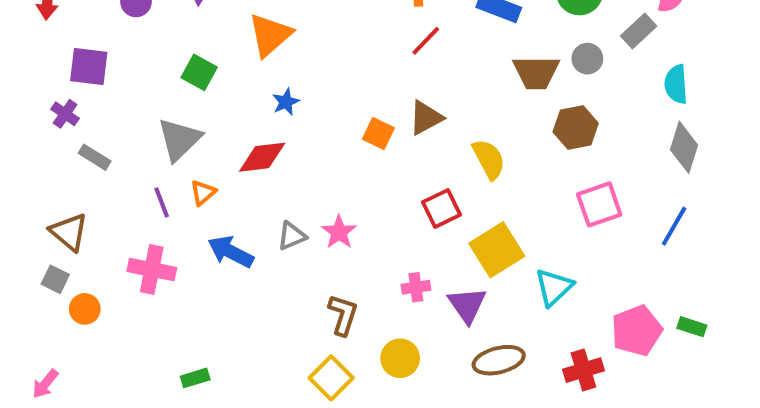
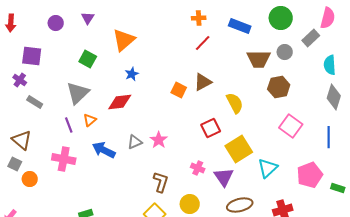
pink square: (599, 204) -> (291, 126), turned -35
blue line: (674, 226) -> (329, 137), turned -30
pink cross: (416, 287) -> (198, 168), turned 32
pink pentagon: (637, 331) -> (310, 175), moved

